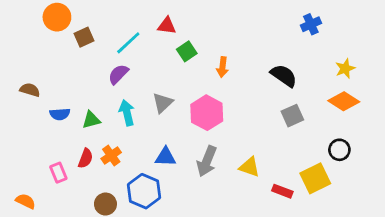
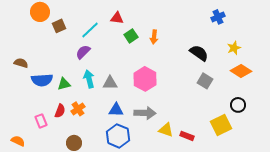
orange arrow: (222, 67) -> (154, 37), moved
yellow star: (345, 68) -> (234, 48), moved
gray triangle: (163, 103) -> (110, 83), moved, turned 42
blue semicircle: (60, 114) -> (42, 80), size x1.5
gray square: (292, 116) -> (205, 81), turned -35
gray arrow: (207, 161) -> (145, 113), turned -110
yellow triangle: (250, 167) -> (166, 130), moved
blue hexagon: (144, 191) -> (118, 136), moved
red rectangle: (282, 191) -> (187, 136), moved

